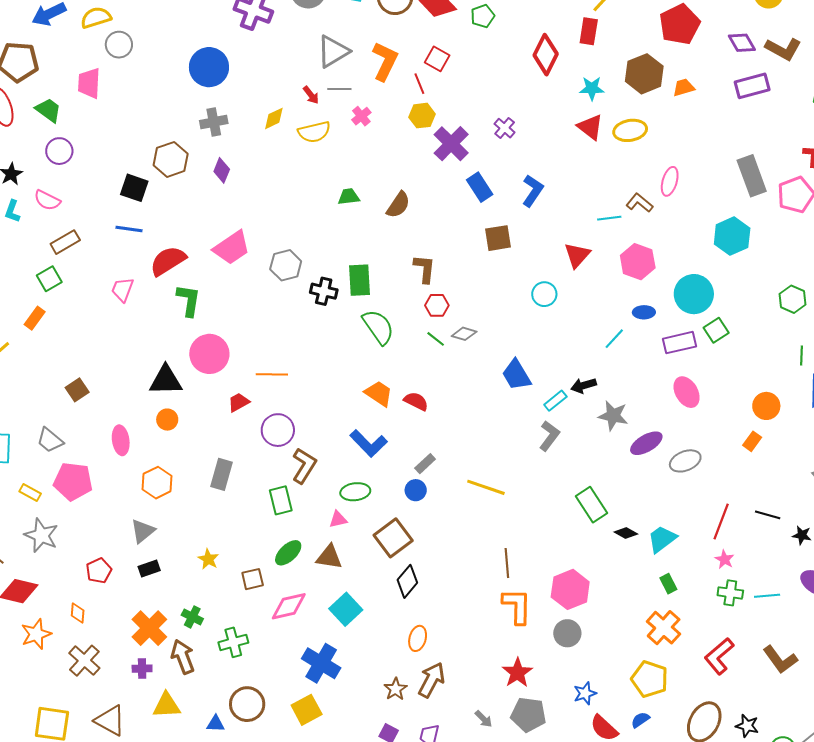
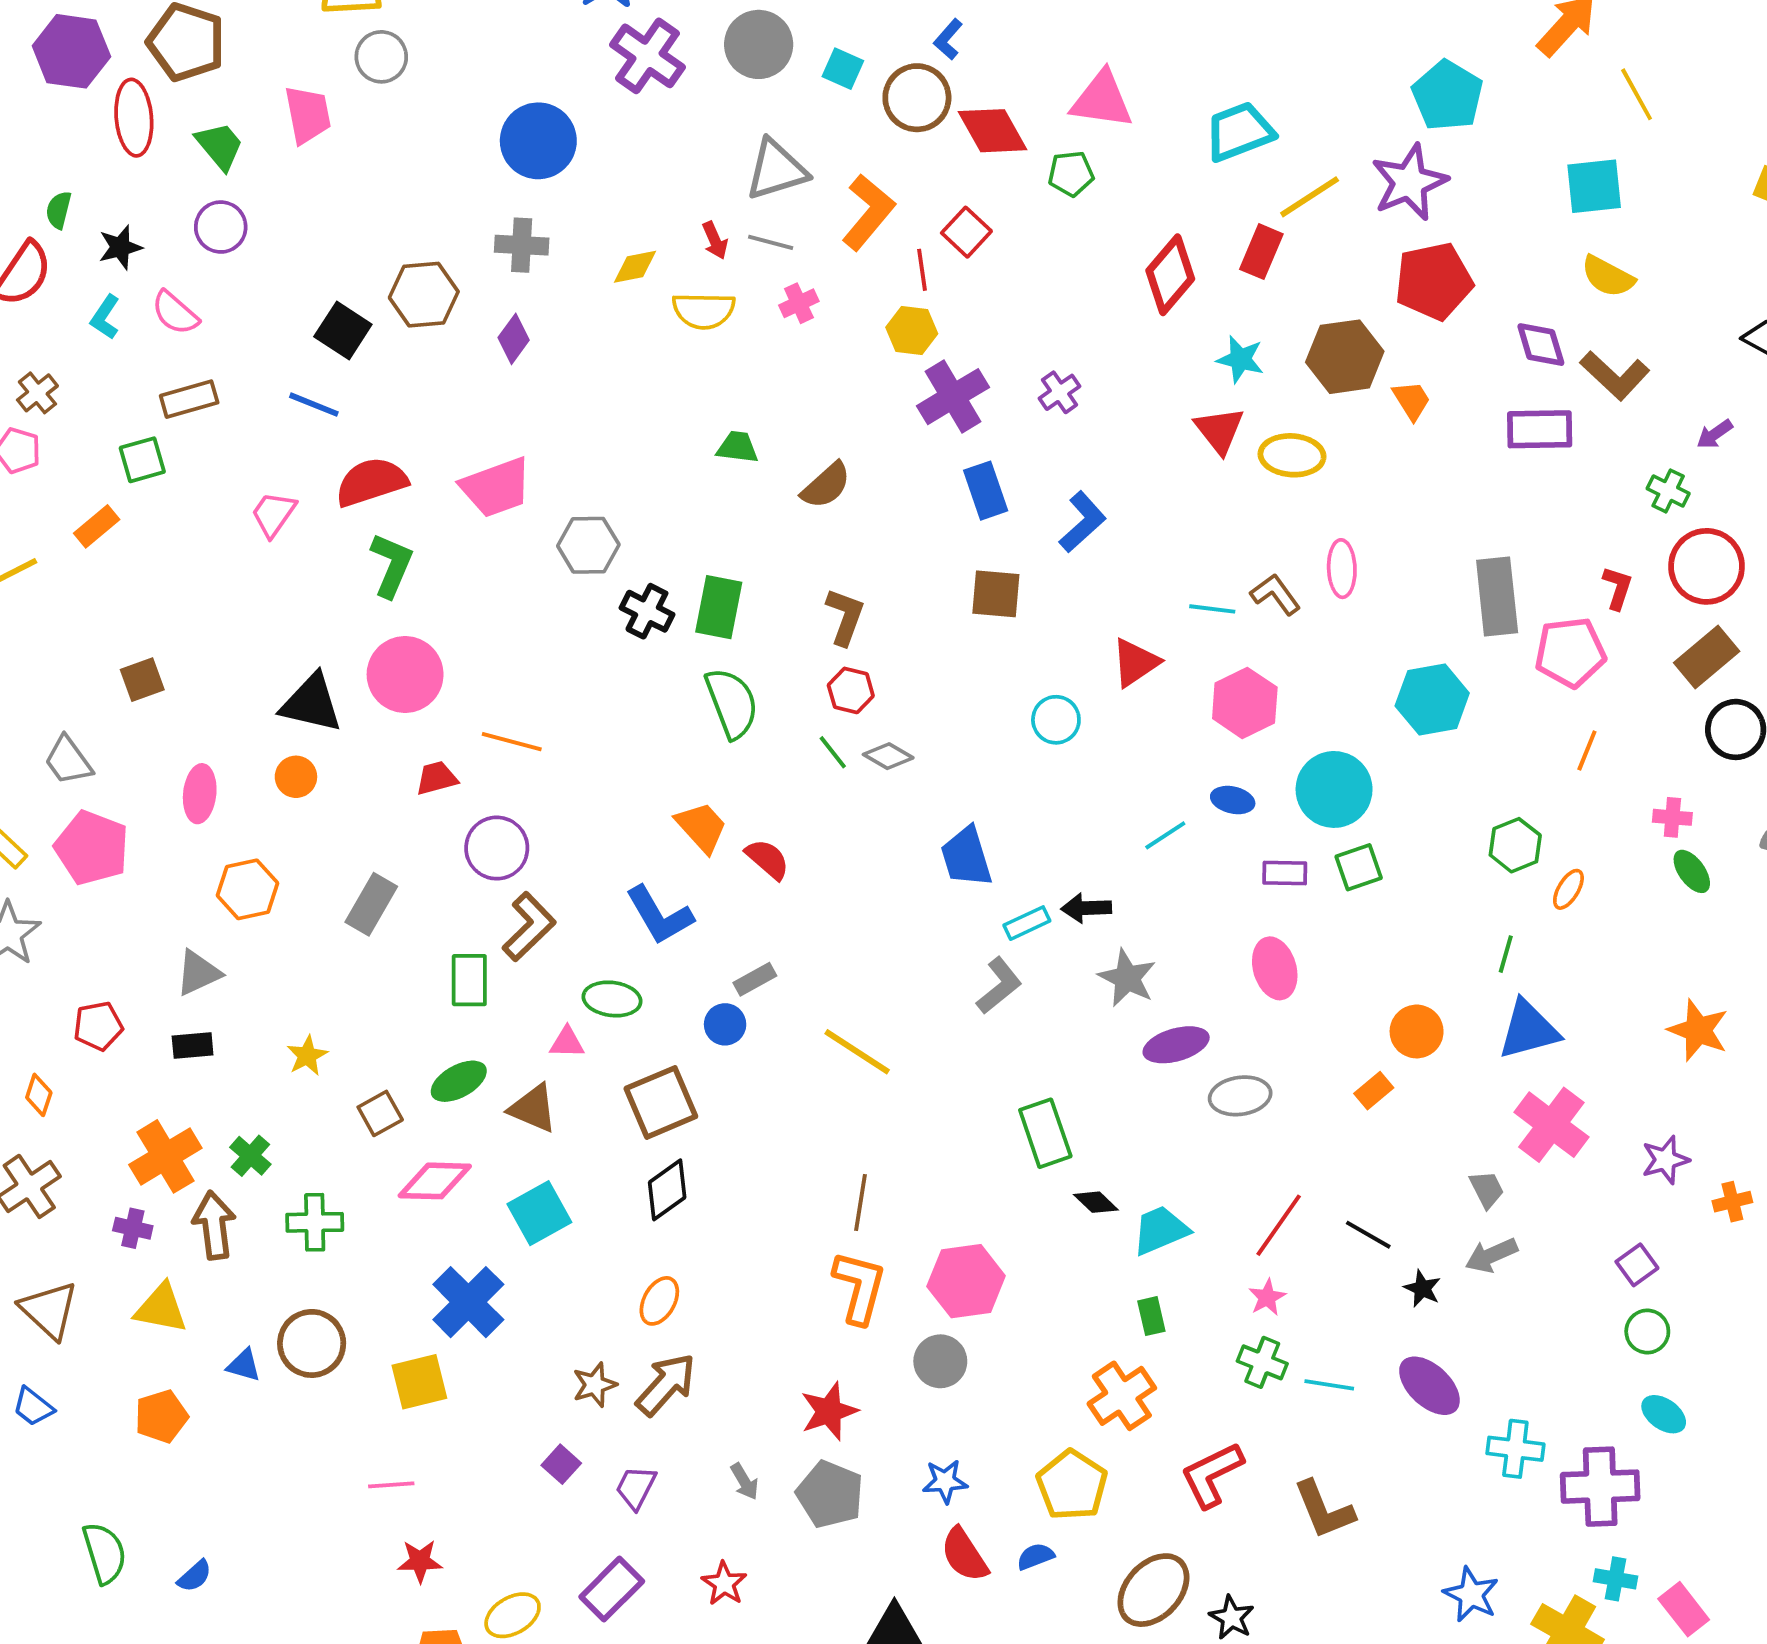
pink trapezoid: (89, 83) -> (308, 115), turned 152
orange trapezoid: (684, 87) -> (1412, 400), turned 60
pink ellipse: (670, 181) -> (1342, 569), turned -32
purple rectangle: (680, 343) -> (1285, 873), size x0.7
brown square: (253, 579) -> (380, 1113), turned -30

